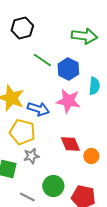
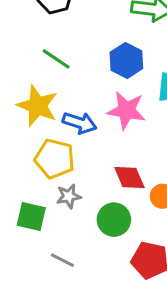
green line: (42, 60) -> (56, 59), moved
green circle: (53, 186) -> (114, 220), moved

